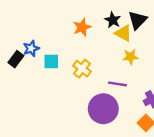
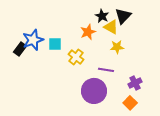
orange star: (82, 27) -> (88, 32), moved
blue star: (31, 48) -> (33, 40), size x1.5
cyan square: (51, 61) -> (55, 44), moved

